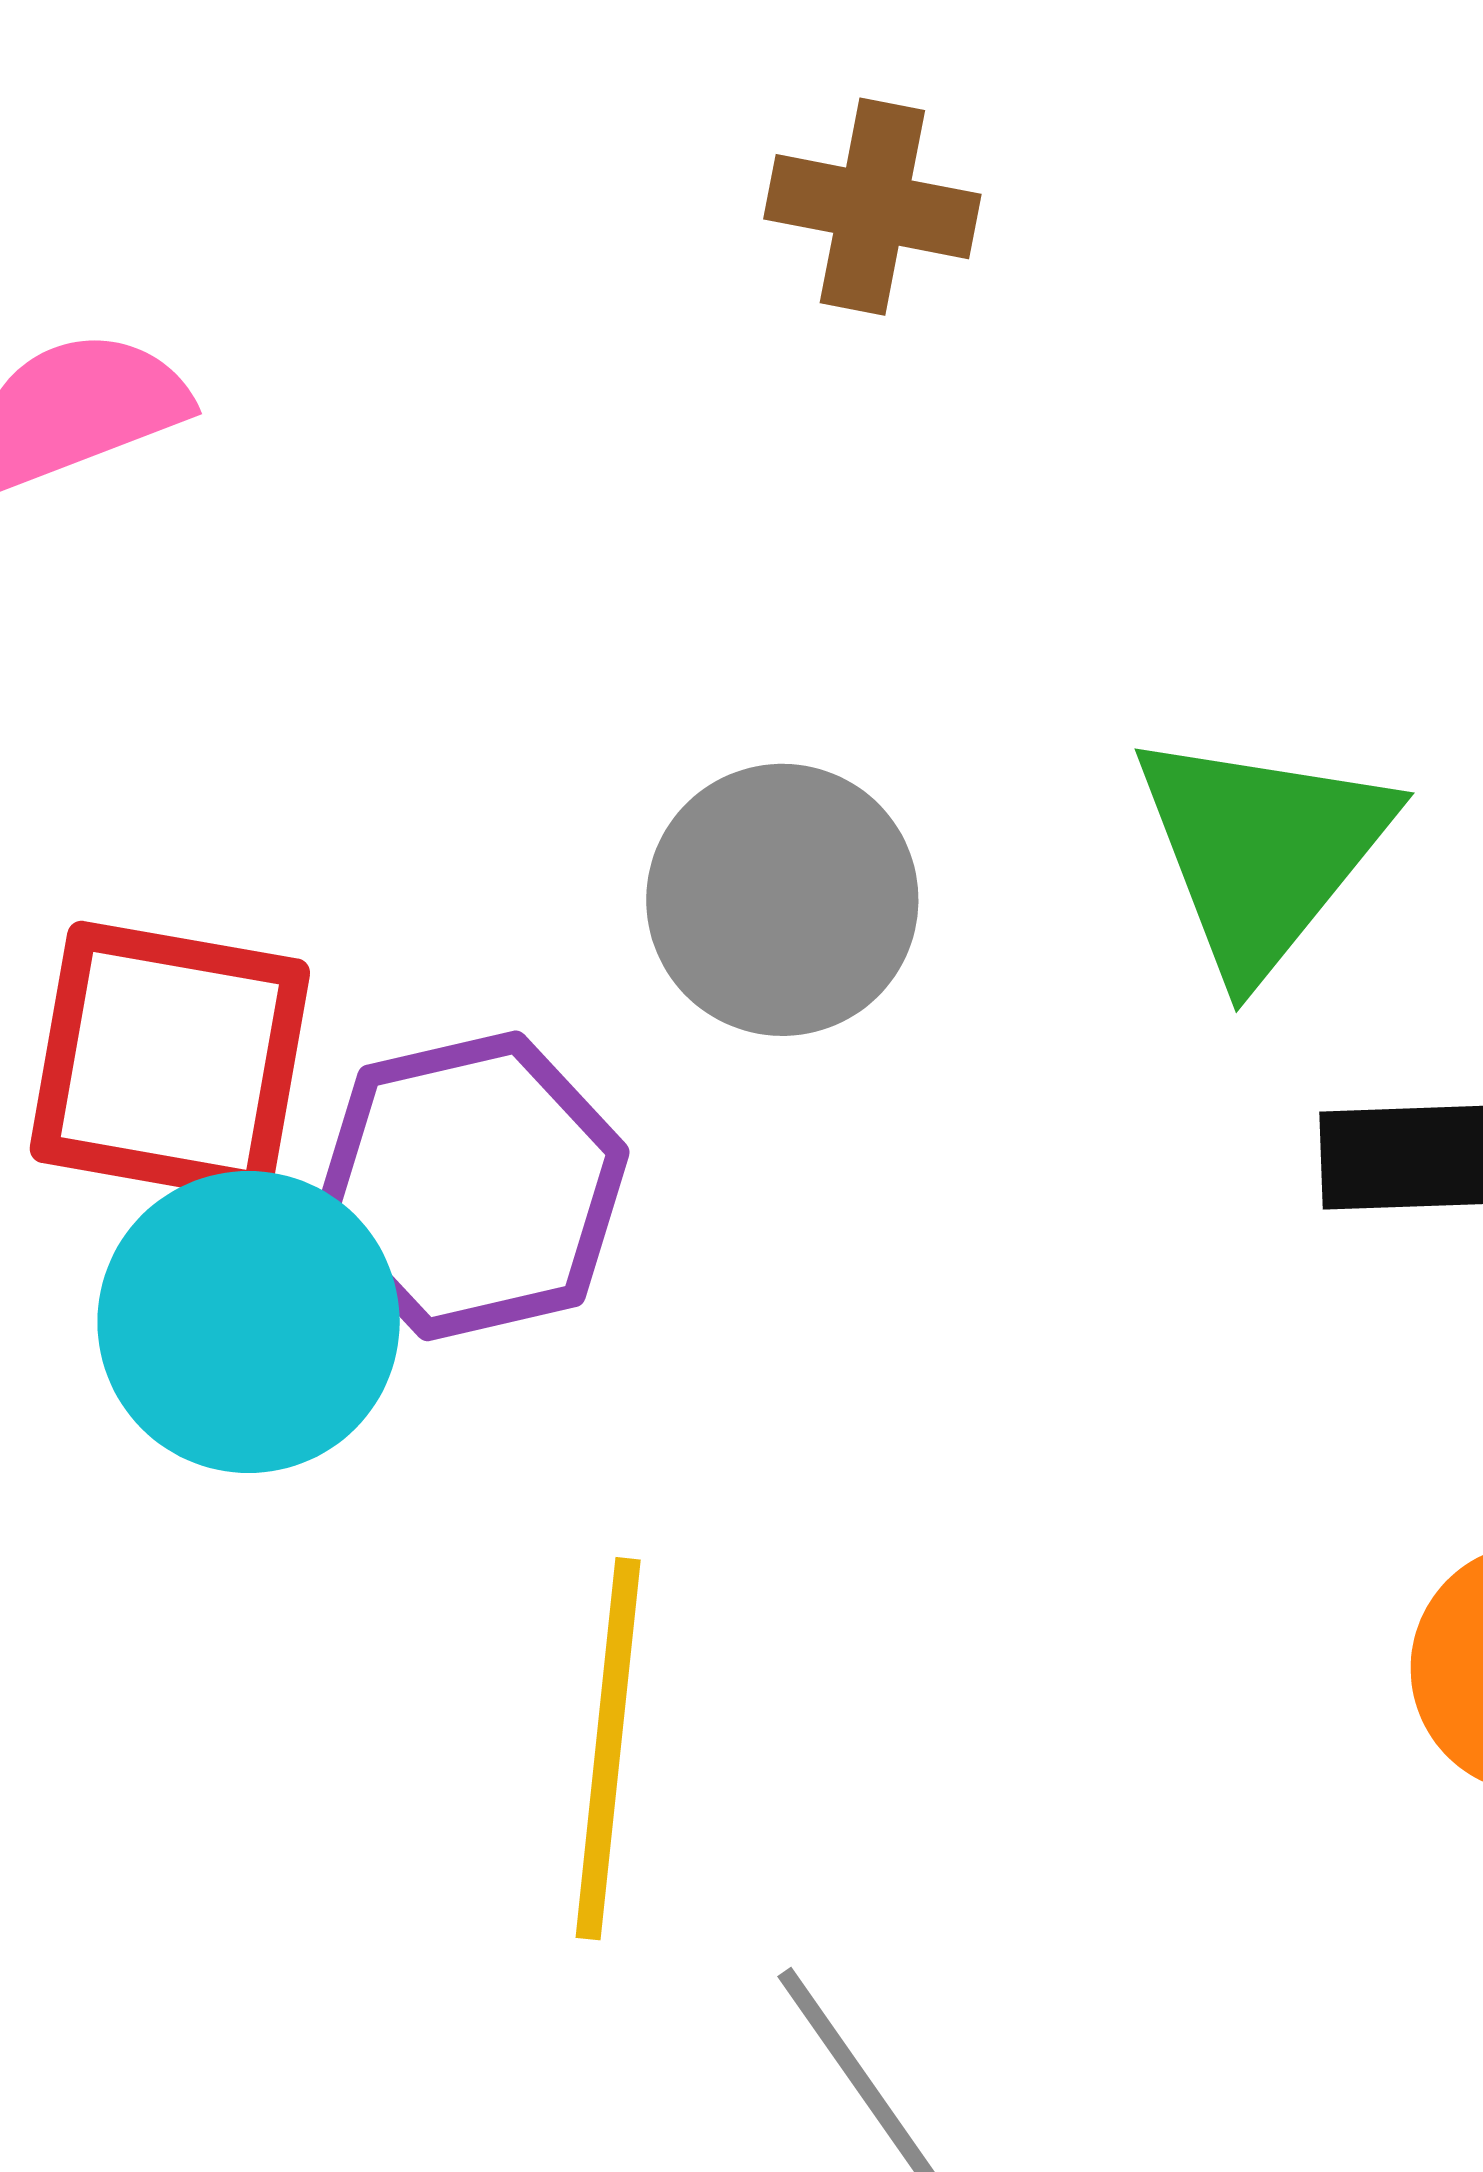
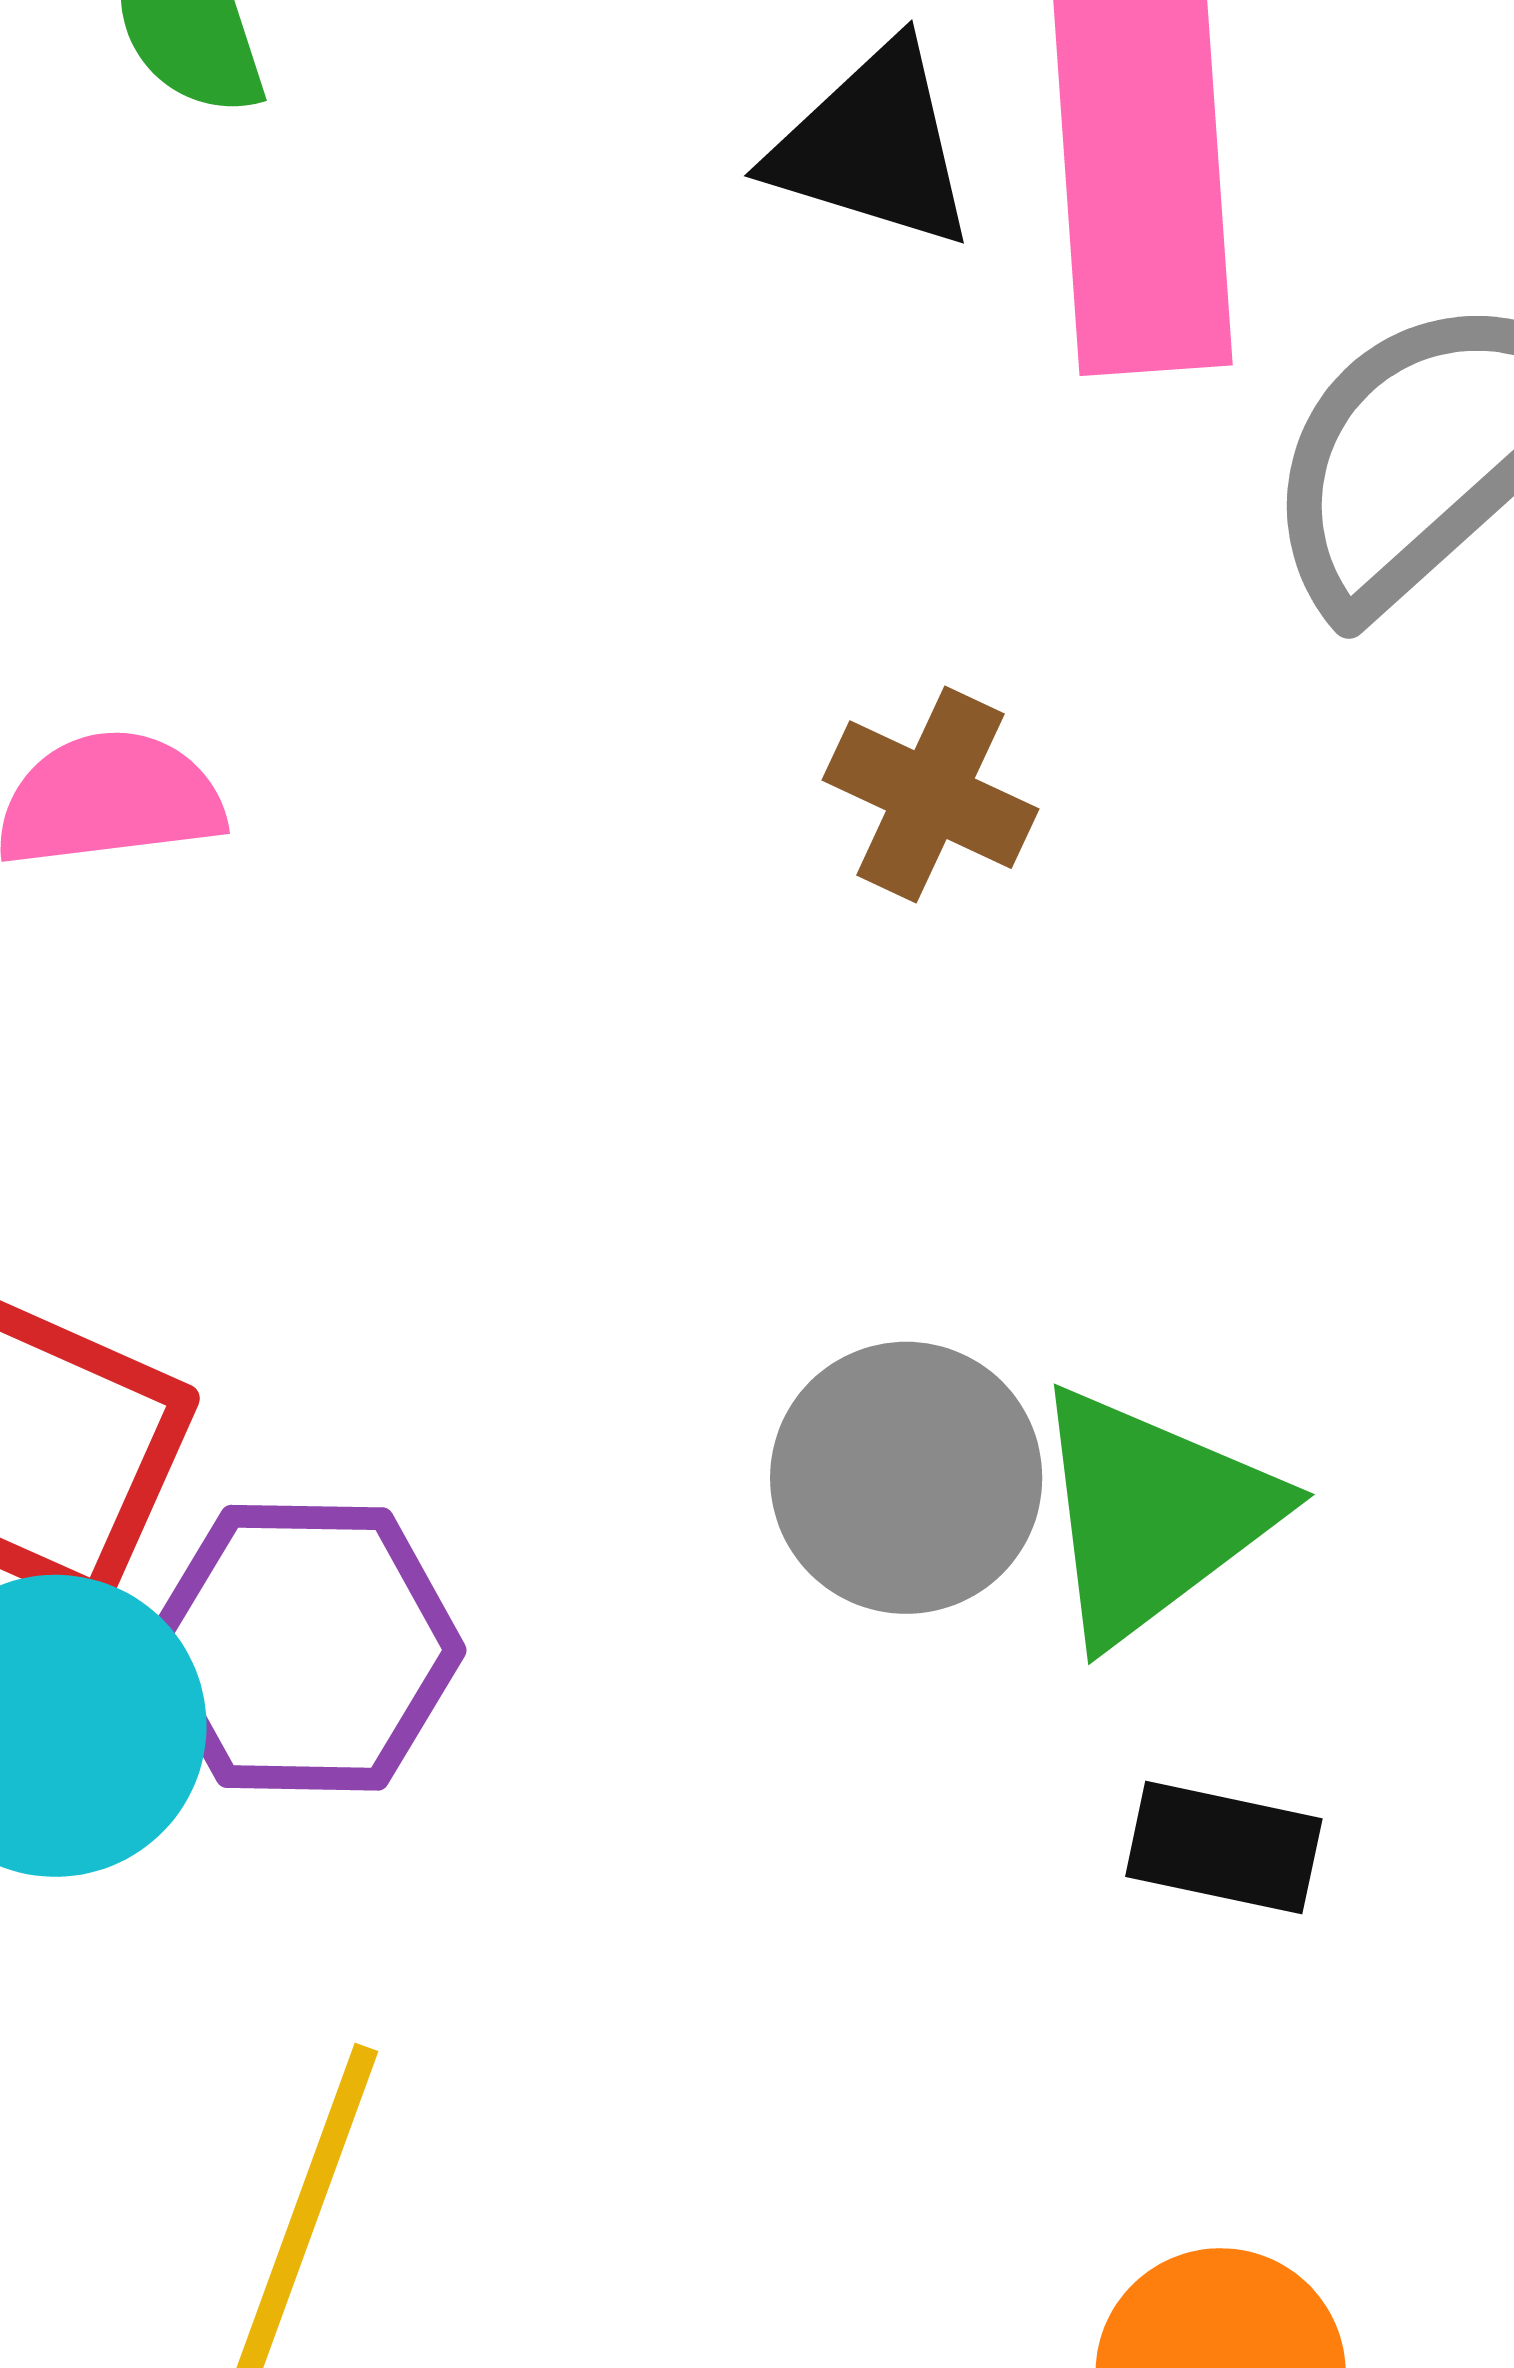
gray circle: (782, 900) -> (906, 1478), moved

